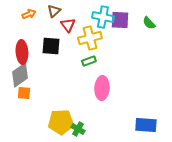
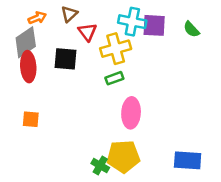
gray diamond: (20, 75) -> (26, 42), moved
yellow pentagon: (61, 122) -> (123, 157), moved

